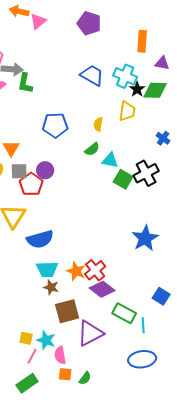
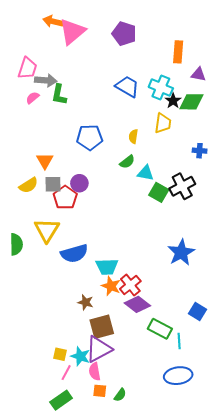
pink triangle: (38, 21) -> (72, 32), size x1.6
blue cross: (163, 138) -> (200, 151), turned -32
cyan trapezoid: (47, 269) -> (107, 267), moved
purple triangle: (90, 333) -> (99, 349), moved

